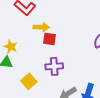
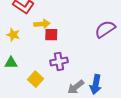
yellow star: (11, 47) -> (13, 35), moved

